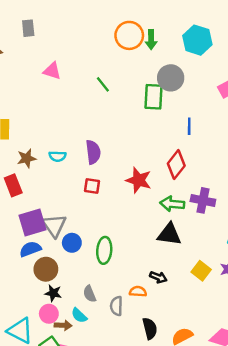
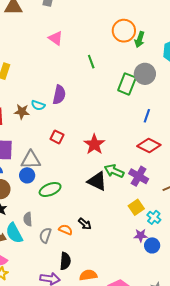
purple semicircle: (93, 152) -> (59, 95), moved
brown star: (27, 158) -> (22, 112), moved
red diamond: (176, 165) -> (149, 146), moved, turned 60
gray triangle: (54, 225) -> (31, 160), moved, turned 45
black triangle: (169, 234) -> (97, 181), moved
green ellipse: (104, 250) -> (50, 189), turned 45
yellow square: (201, 271) -> (136, 207), moved
cyan semicircle: (79, 315) -> (14, 233), size x1.5

